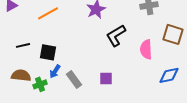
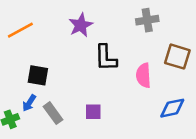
black L-shape: (116, 35) -> (106, 58), turned -60
black square: (48, 52) -> (38, 75), moved

